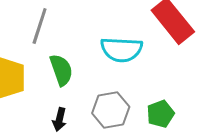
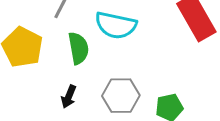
cyan semicircle: (121, 50) -> (116, 25), moved

